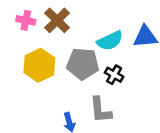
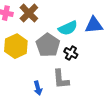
gray pentagon: (83, 64) -> (48, 45), turned 30

